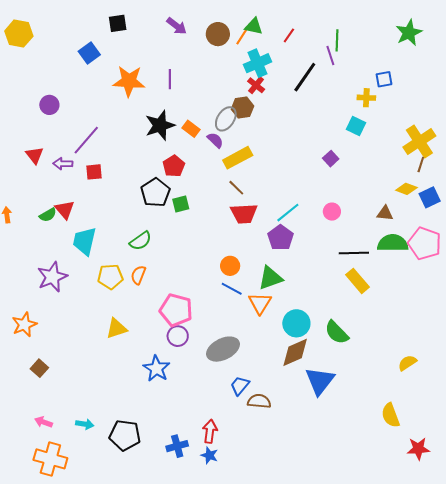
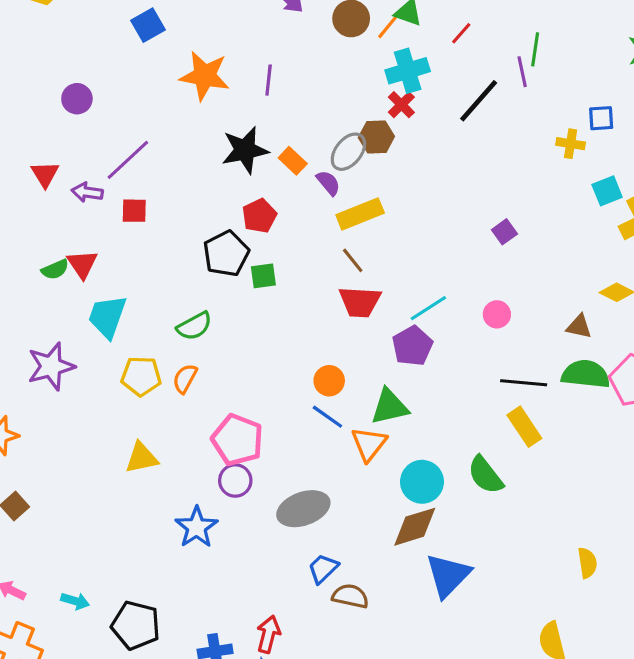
cyan square: (356, 126) -> (607, 191), moved, turned 36
green semicircle: (337, 332) -> (485, 475), moved
yellow semicircle: (407, 363) -> (587, 563), turned 108

